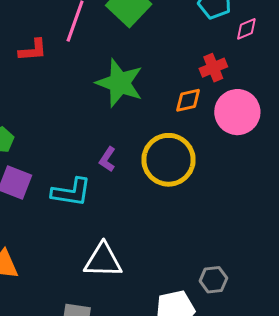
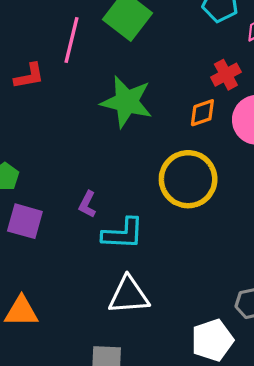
purple L-shape: (107, 159) -> (87, 204), moved
cyan L-shape: (71, 192) -> (123, 234), moved

